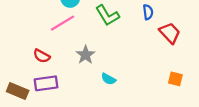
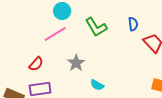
red semicircle: (42, 56) -> (36, 64), turned -77

